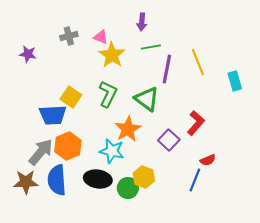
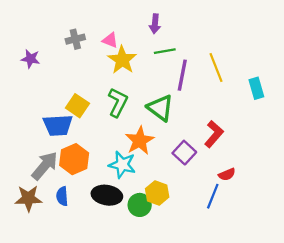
blue semicircle: (57, 180) -> (62, 196), size x0.6

